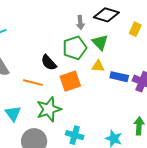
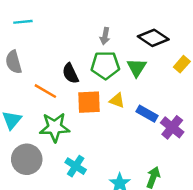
gray arrow: (80, 23) -> (105, 36), moved
yellow triangle: (98, 66) -> (117, 100), moved

